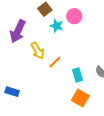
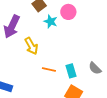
orange line: (55, 62) -> (49, 70), moved, turned 56

